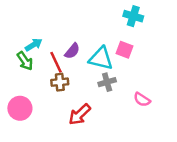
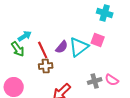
purple semicircle: (72, 51) -> (62, 47), moved
cyan triangle: (101, 58) -> (79, 47), turned -50
gray cross: (107, 82) -> (95, 81), moved

